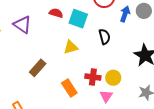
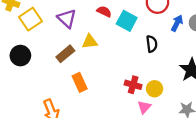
yellow triangle: (71, 47) -> (90, 42), moved
brown rectangle: (38, 68) -> (65, 54), moved
orange rectangle: (69, 88) -> (80, 82), moved

